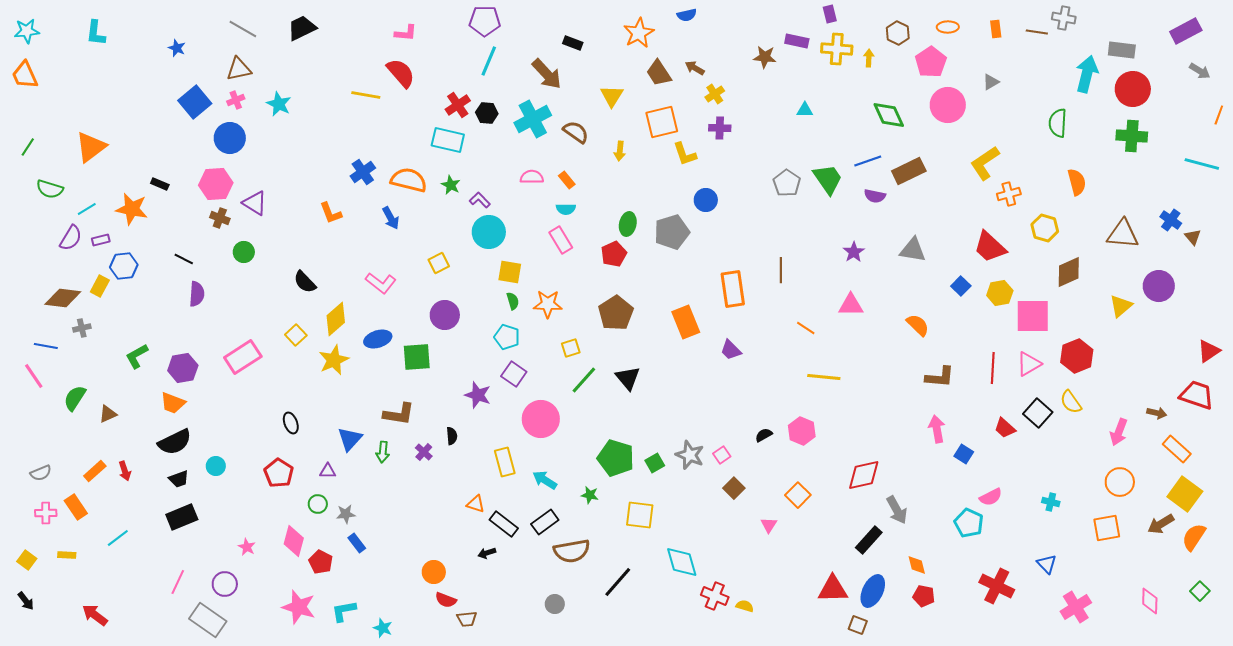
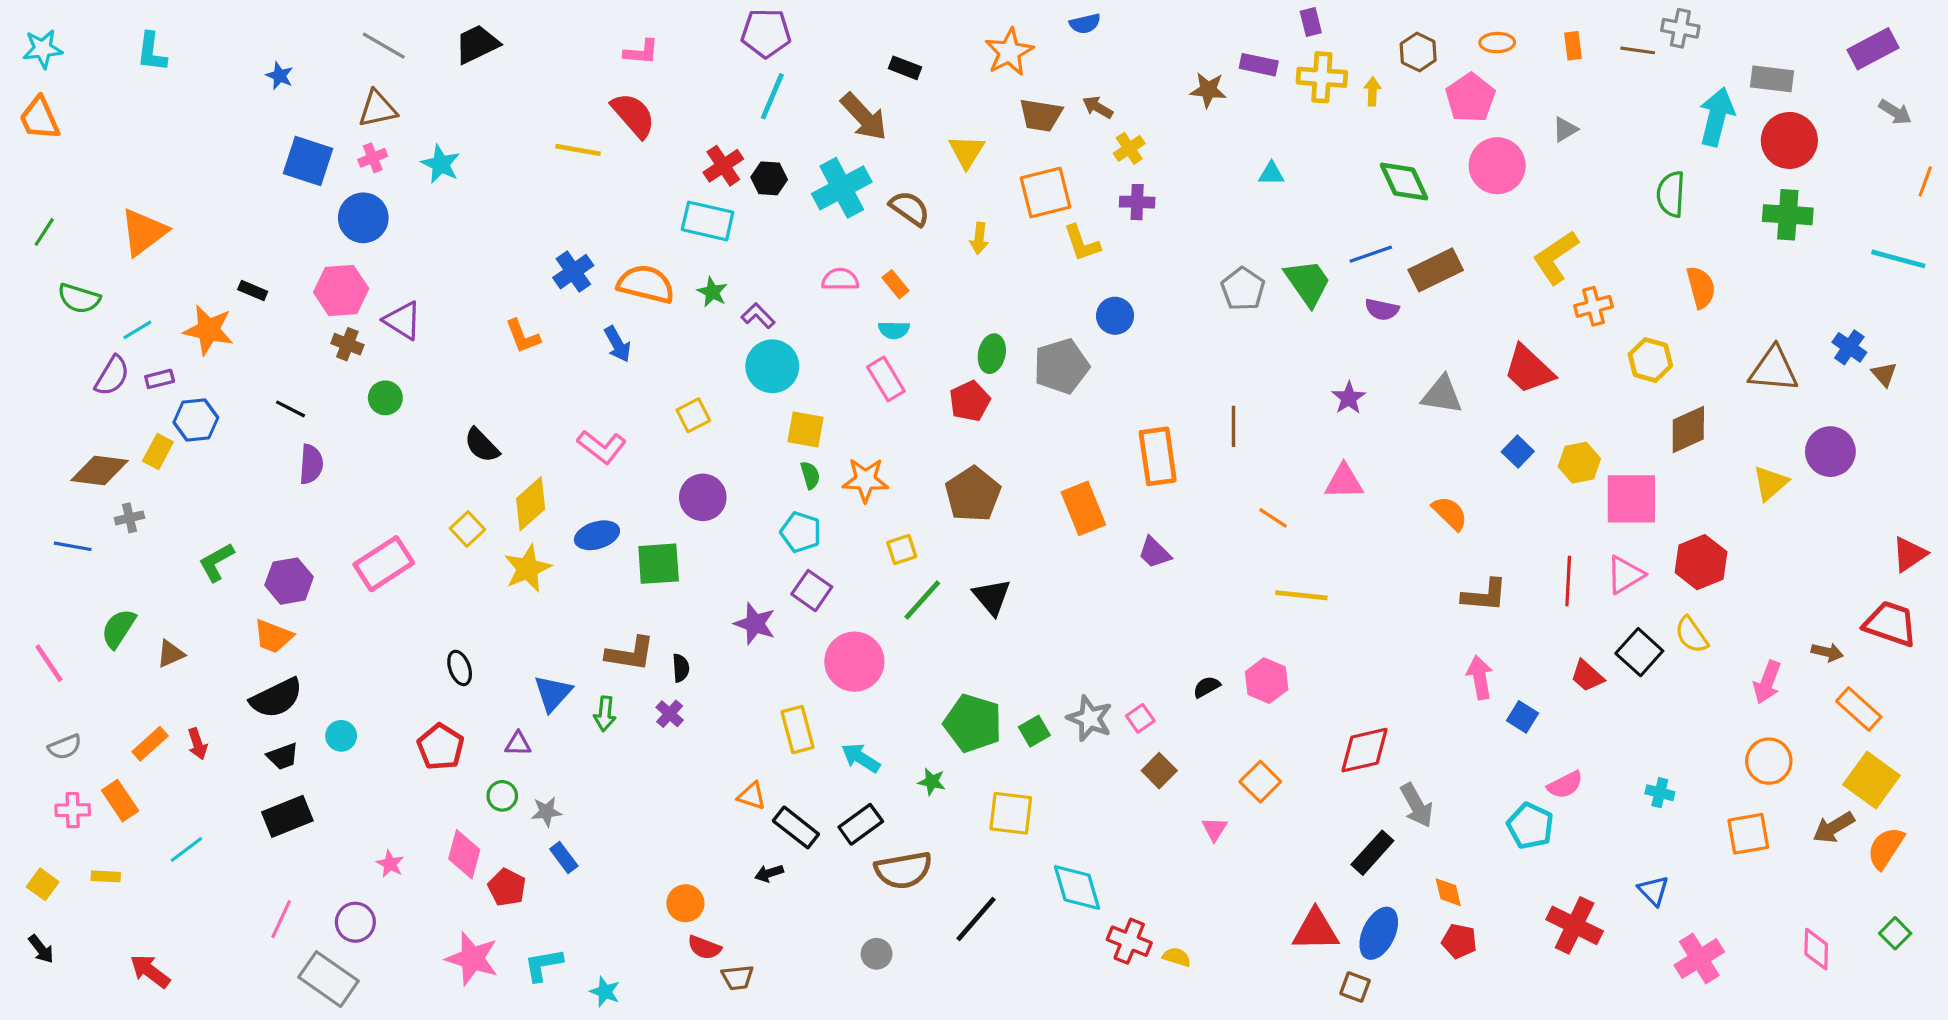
brown trapezoid: (659, 73) -> (1041, 115), turned -48
blue square: (195, 102) -> (308, 161), turned -32
red trapezoid: (990, 247) -> (1529, 369), moved
pink line: (34, 376) -> (49, 663), moved
black semicircle: (452, 436) -> (681, 668), moved

